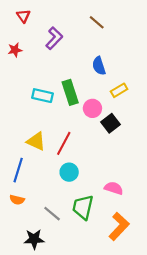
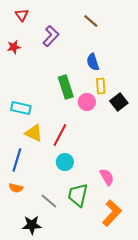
yellow rectangle: (119, 90) -> (101, 86), moved, turned -63
cyan rectangle: (43, 96) -> (21, 108), moved
black square: (111, 123) -> (119, 102), moved
pink semicircle: (114, 188) -> (107, 177), turned 42

